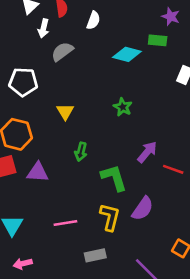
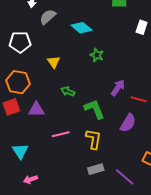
cyan diamond: (127, 54) -> (81, 28), moved, turned 30
green arrow: (81, 152) -> (68, 91), turned 104
purple semicircle: (143, 209) -> (128, 123), moved
pink line: (65, 223) -> (61, 134), moved
gray rectangle: (95, 255) -> (96, 169), moved

